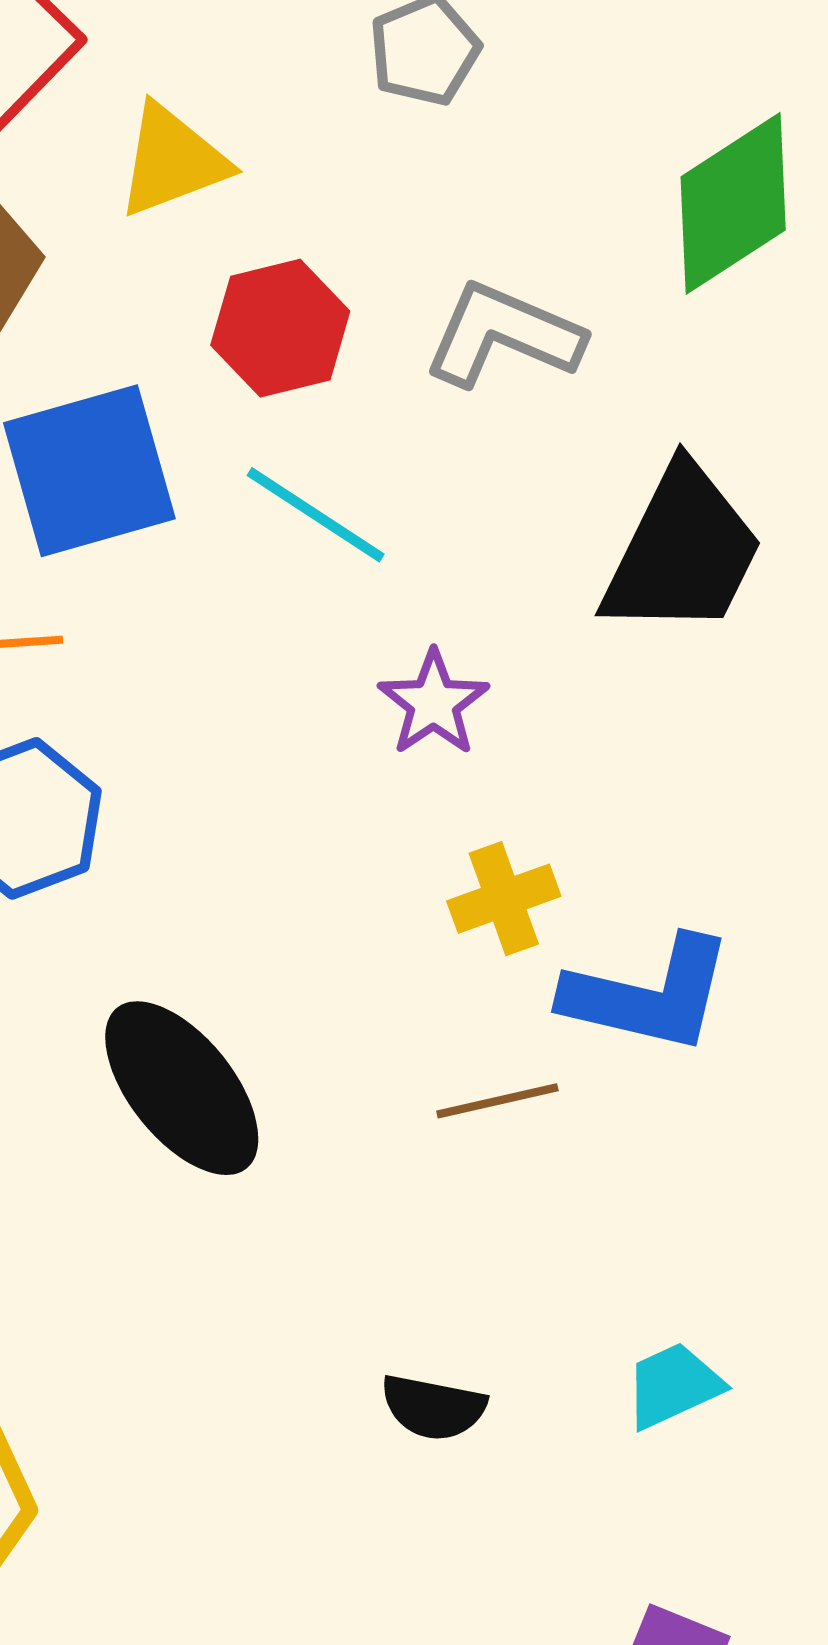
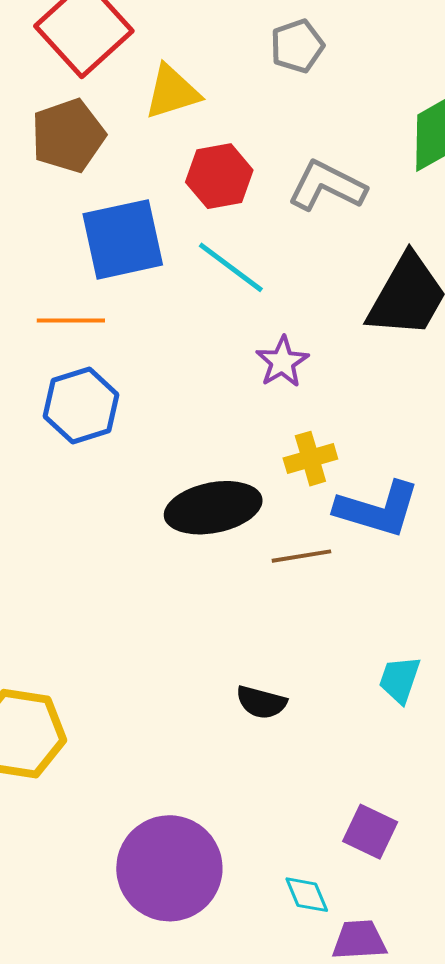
black ellipse: (182, 1088) -> (213, 508), moved, turned -66
cyan trapezoid: (673, 1385) -> (400, 680), moved, turned -50

